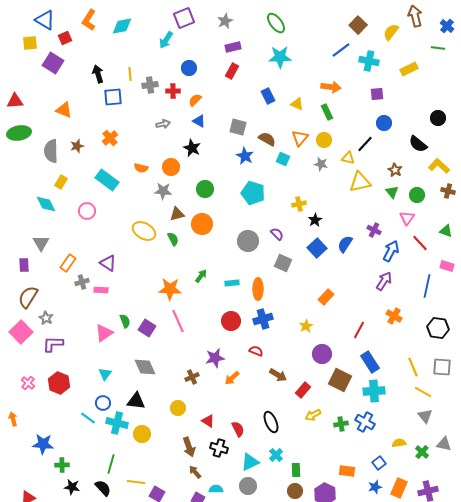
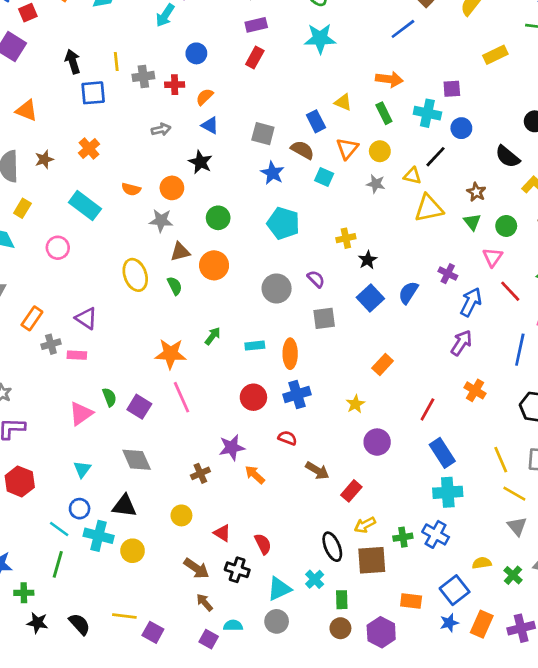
cyan cross: (369, 61) -> (427, 113), moved
blue rectangle: (268, 96) -> (316, 121), moved
yellow ellipse: (144, 231) -> (135, 275), turned 40
gray square: (283, 263) -> (324, 318), turned -30
orange arrow: (232, 378) -> (255, 475), turned 84
brown square: (340, 380) -> (372, 560), moved, turned -30
black ellipse: (271, 422) -> (332, 547), moved
brown arrow: (189, 447) -> (196, 568), turned -36
blue square: (379, 463) -> (455, 590), size x1.5
green line: (111, 464) -> (58, 564), moved

